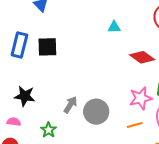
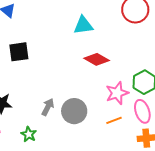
cyan triangle: (114, 27) -> (83, 25), size x1.5
red diamond: (142, 57) -> (97, 59), moved

